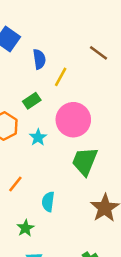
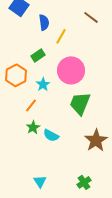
orange line: (15, 184) -> (31, 105), moved
cyan semicircle: (48, 202) -> (51, 135), turned -70
green star: (25, 228) -> (33, 127), moved

